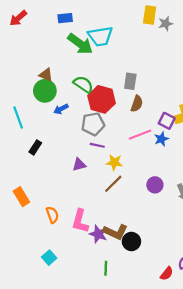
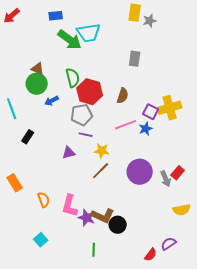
gray rectangle: (130, 81) -> (135, 59), moved
green semicircle: (83, 84) -> (73, 78), turned 42
purple circle: (155, 185) -> (140, 172), size x1.6

